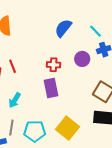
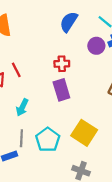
purple circle: (82, 59) -> (96, 46), moved
cyan pentagon: (35, 131) -> (48, 140), turned -30

